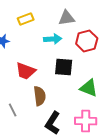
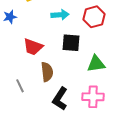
green triangle: (89, 88) -> (96, 64), turned -30

